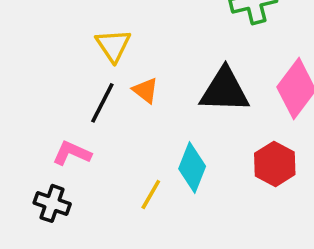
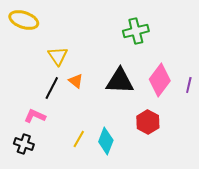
cyan diamond: (192, 168) -> (106, 141), moved

